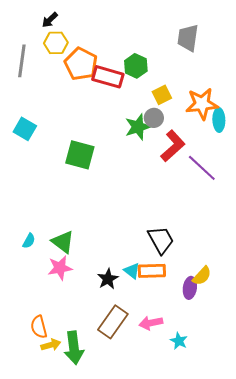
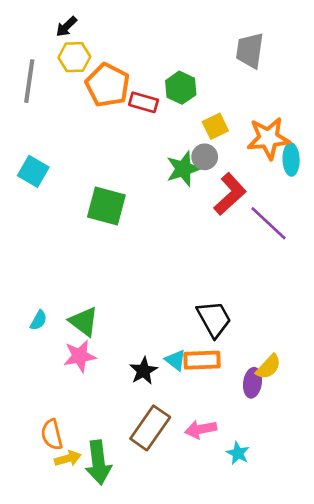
red rectangle: (108, 77) -> (144, 102), size x0.7

